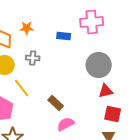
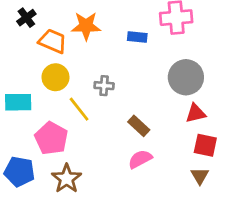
orange star: (27, 28) -> (86, 26), size x1.5
gray cross: (33, 58) -> (104, 86), moved
brown rectangle: (56, 103) -> (139, 126), moved

